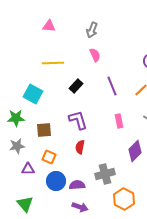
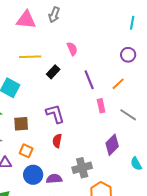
pink triangle: (49, 26) -> (26, 20), size x1.5
gray arrow: (92, 30) -> (54, 15), moved
black rectangle: (76, 86) -> (53, 72), moved
pink rectangle: (119, 121) -> (101, 106), moved

